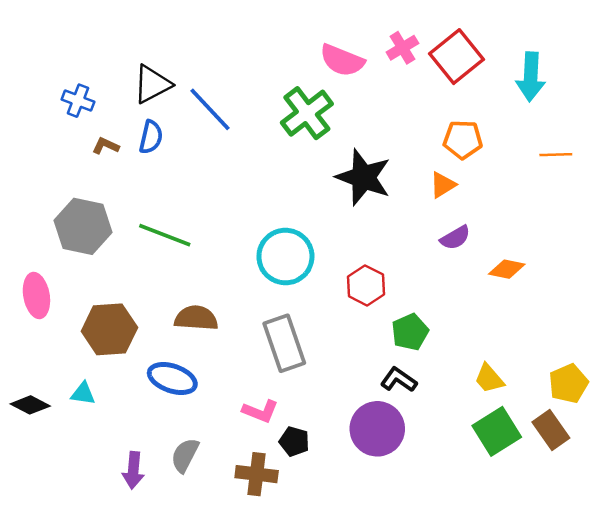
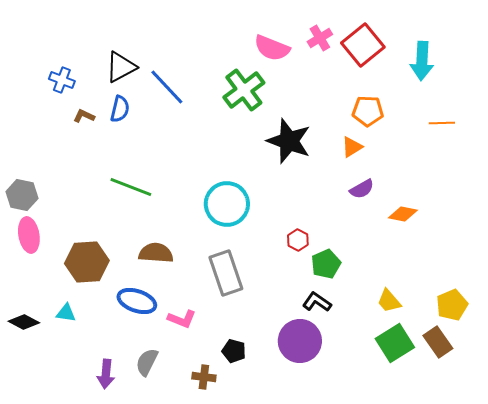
gray hexagon: (83, 226) -> (22, 195), moved, size x0.7
red hexagon: (366, 285) -> (298, 240), moved, size x0.7
pink L-shape: (260, 411) -> (182, 319), moved
brown cross: (257, 474) -> (204, 377), size x0.7

